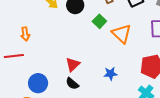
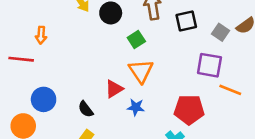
orange triangle: (121, 34) -> (141, 71), moved
red triangle: (73, 64) -> (114, 89), moved

